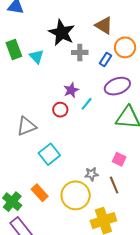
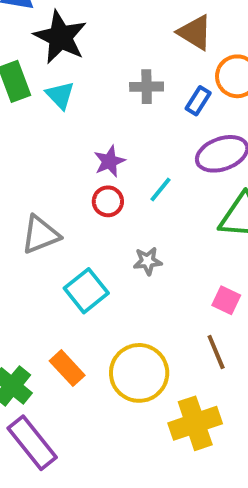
black star: (62, 33) -> (60, 37), moved
purple star: (71, 90) -> (110, 161), moved
gray star: (91, 174) -> (148, 261), moved

